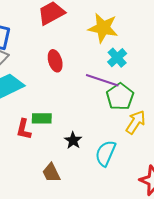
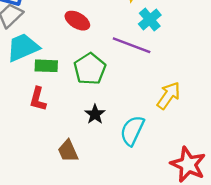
red ellipse: (55, 61) -> (77, 21), turned -45
green pentagon: (120, 97) -> (90, 69), moved
green rectangle: (42, 118) -> (46, 66), moved

